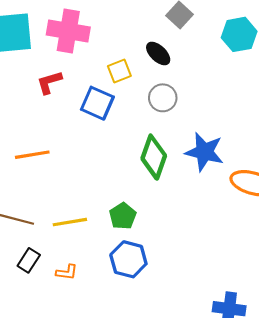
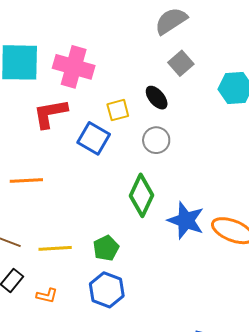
red L-shape: (49, 82) -> (50, 114), size x1.4
blue star: (204, 152) -> (186, 220), moved

